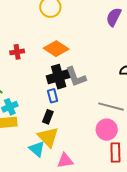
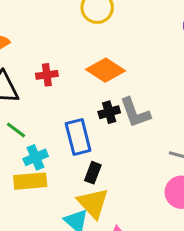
black cross: (59, 77) -> (109, 112), size x0.6
blue rectangle: (53, 96) -> (78, 137), moved, size x1.6

